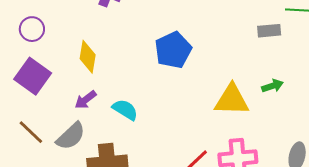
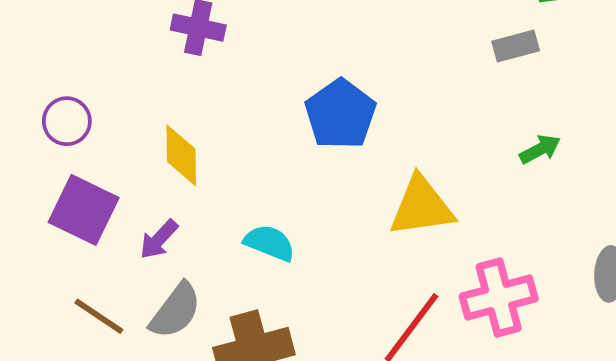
purple arrow: (86, 100) -> (159, 239), moved
yellow triangle: (232, 100) -> (422, 207), moved

